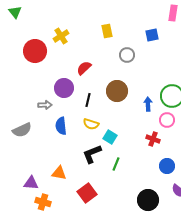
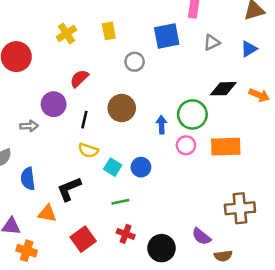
blue square: (152, 35) -> (167, 36), size x1.5
yellow cross: (61, 36) -> (66, 33), moved
blue semicircle: (61, 126) -> (28, 179), moved
red cross: (153, 139) -> (126, 234), moved
black L-shape: (92, 154) -> (69, 189), moved
green line: (116, 164) -> (120, 202), turned 56
blue circle: (167, 166) -> (141, 167), moved

